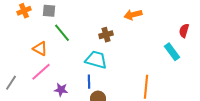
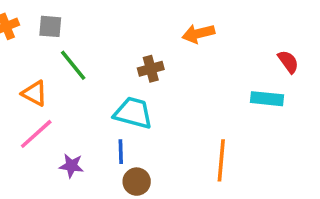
red semicircle: (184, 31) -> (288, 62), turned 128
cyan rectangle: (172, 52) -> (267, 99), turned -48

